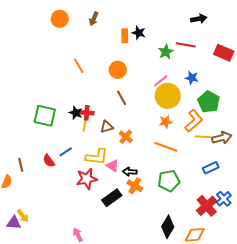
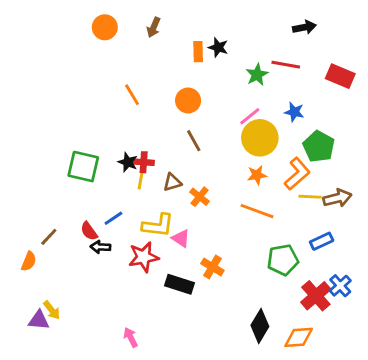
brown line: (21, 165) -> (49, 237), turned 56
black arrow: (130, 172) -> (100, 247), moved
green pentagon: (169, 181) -> (283, 260), moved
black rectangle: (112, 198) -> (179, 284), turned 54

